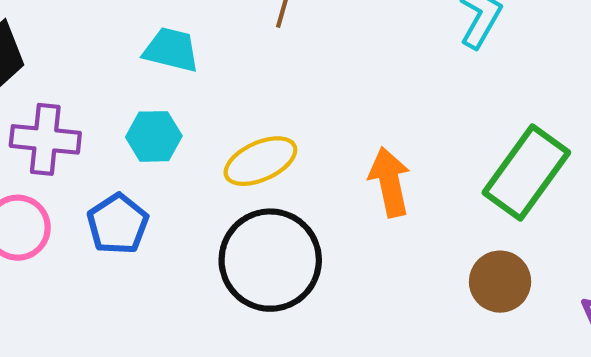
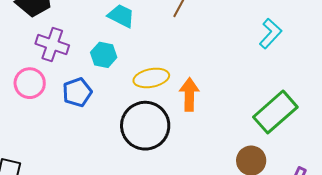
orange arrow: (390, 182) -> (189, 94), moved

